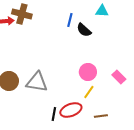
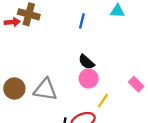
black semicircle: (84, 30) -> (86, 62), moved
pink circle: (88, 72) -> (89, 79), moved

